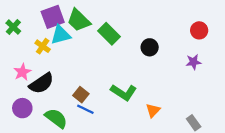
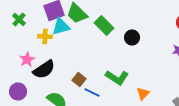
yellow cross: (43, 46) -> (45, 36), turned -32
black circle: (150, 47) -> (132, 37), moved
purple circle: (22, 108) -> (18, 91), moved
blue line: (85, 109) -> (92, 92), moved

